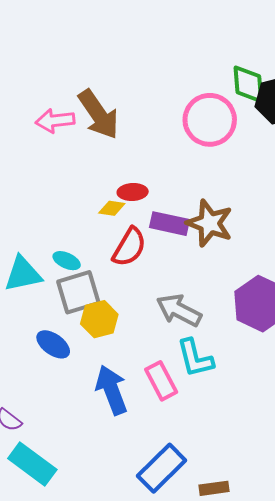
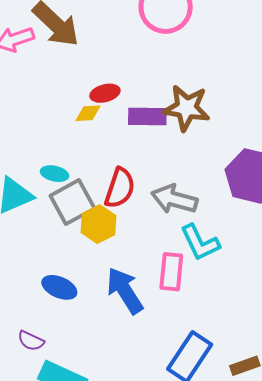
red semicircle: (129, 247) -> (120, 188), moved
blue ellipse: (53, 344) -> (59, 287), moved
pink rectangle: (161, 381) -> (171, 272), turned 45

